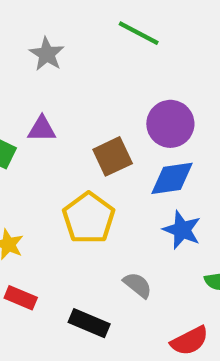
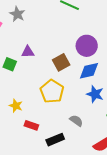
gray star: (47, 54) -> (17, 14), moved
red rectangle: (21, 298) -> (31, 125), moved
black rectangle: (89, 323) -> (55, 140), turned -42

